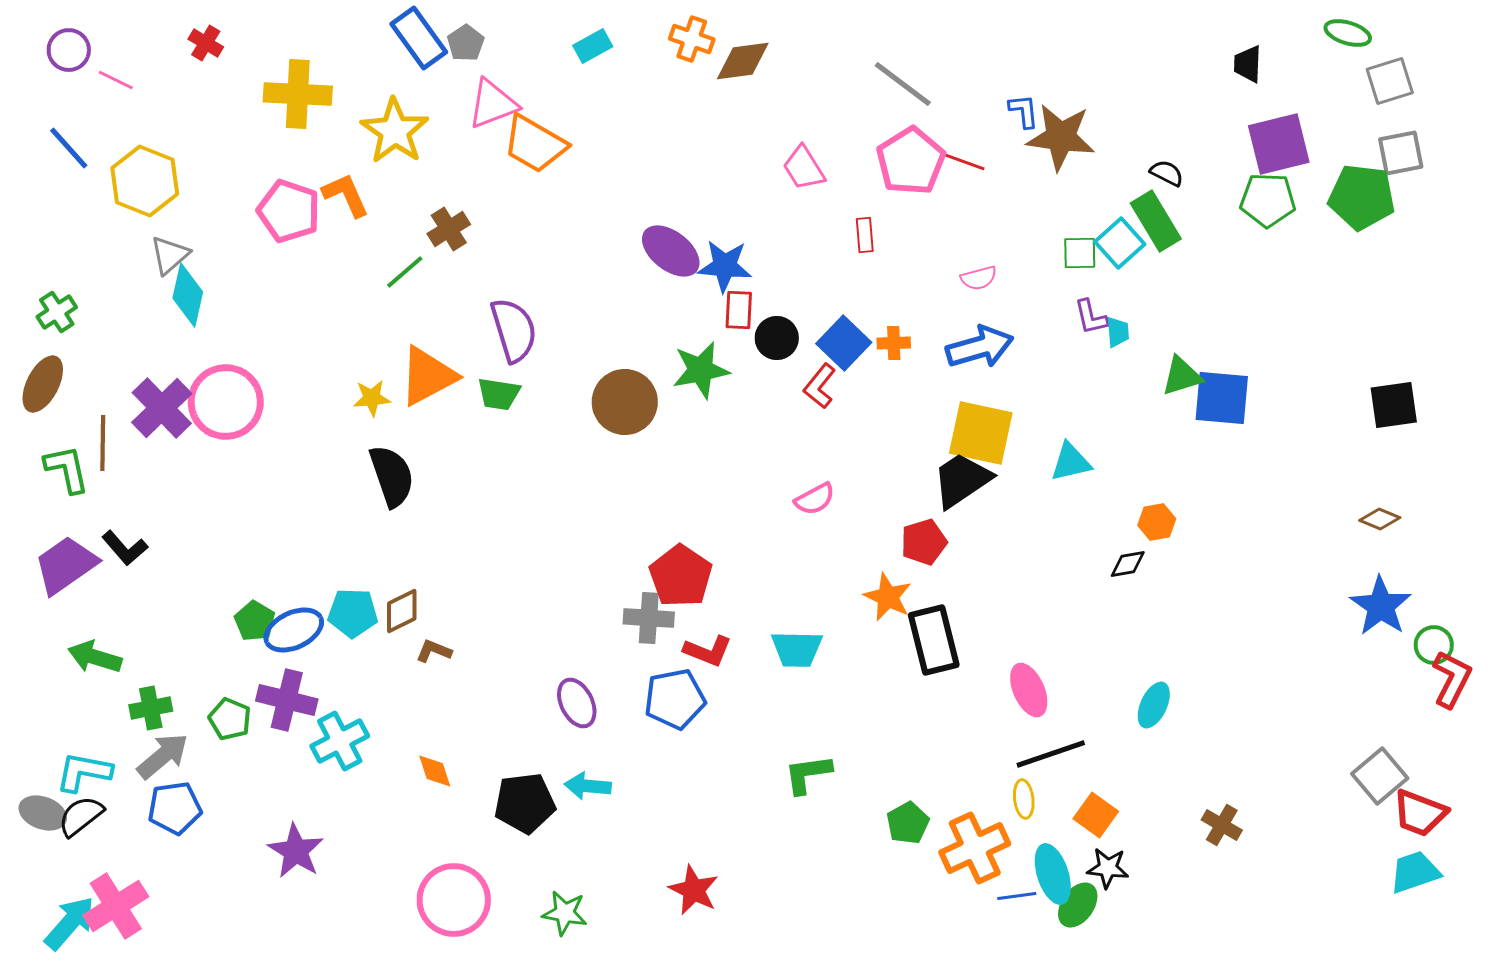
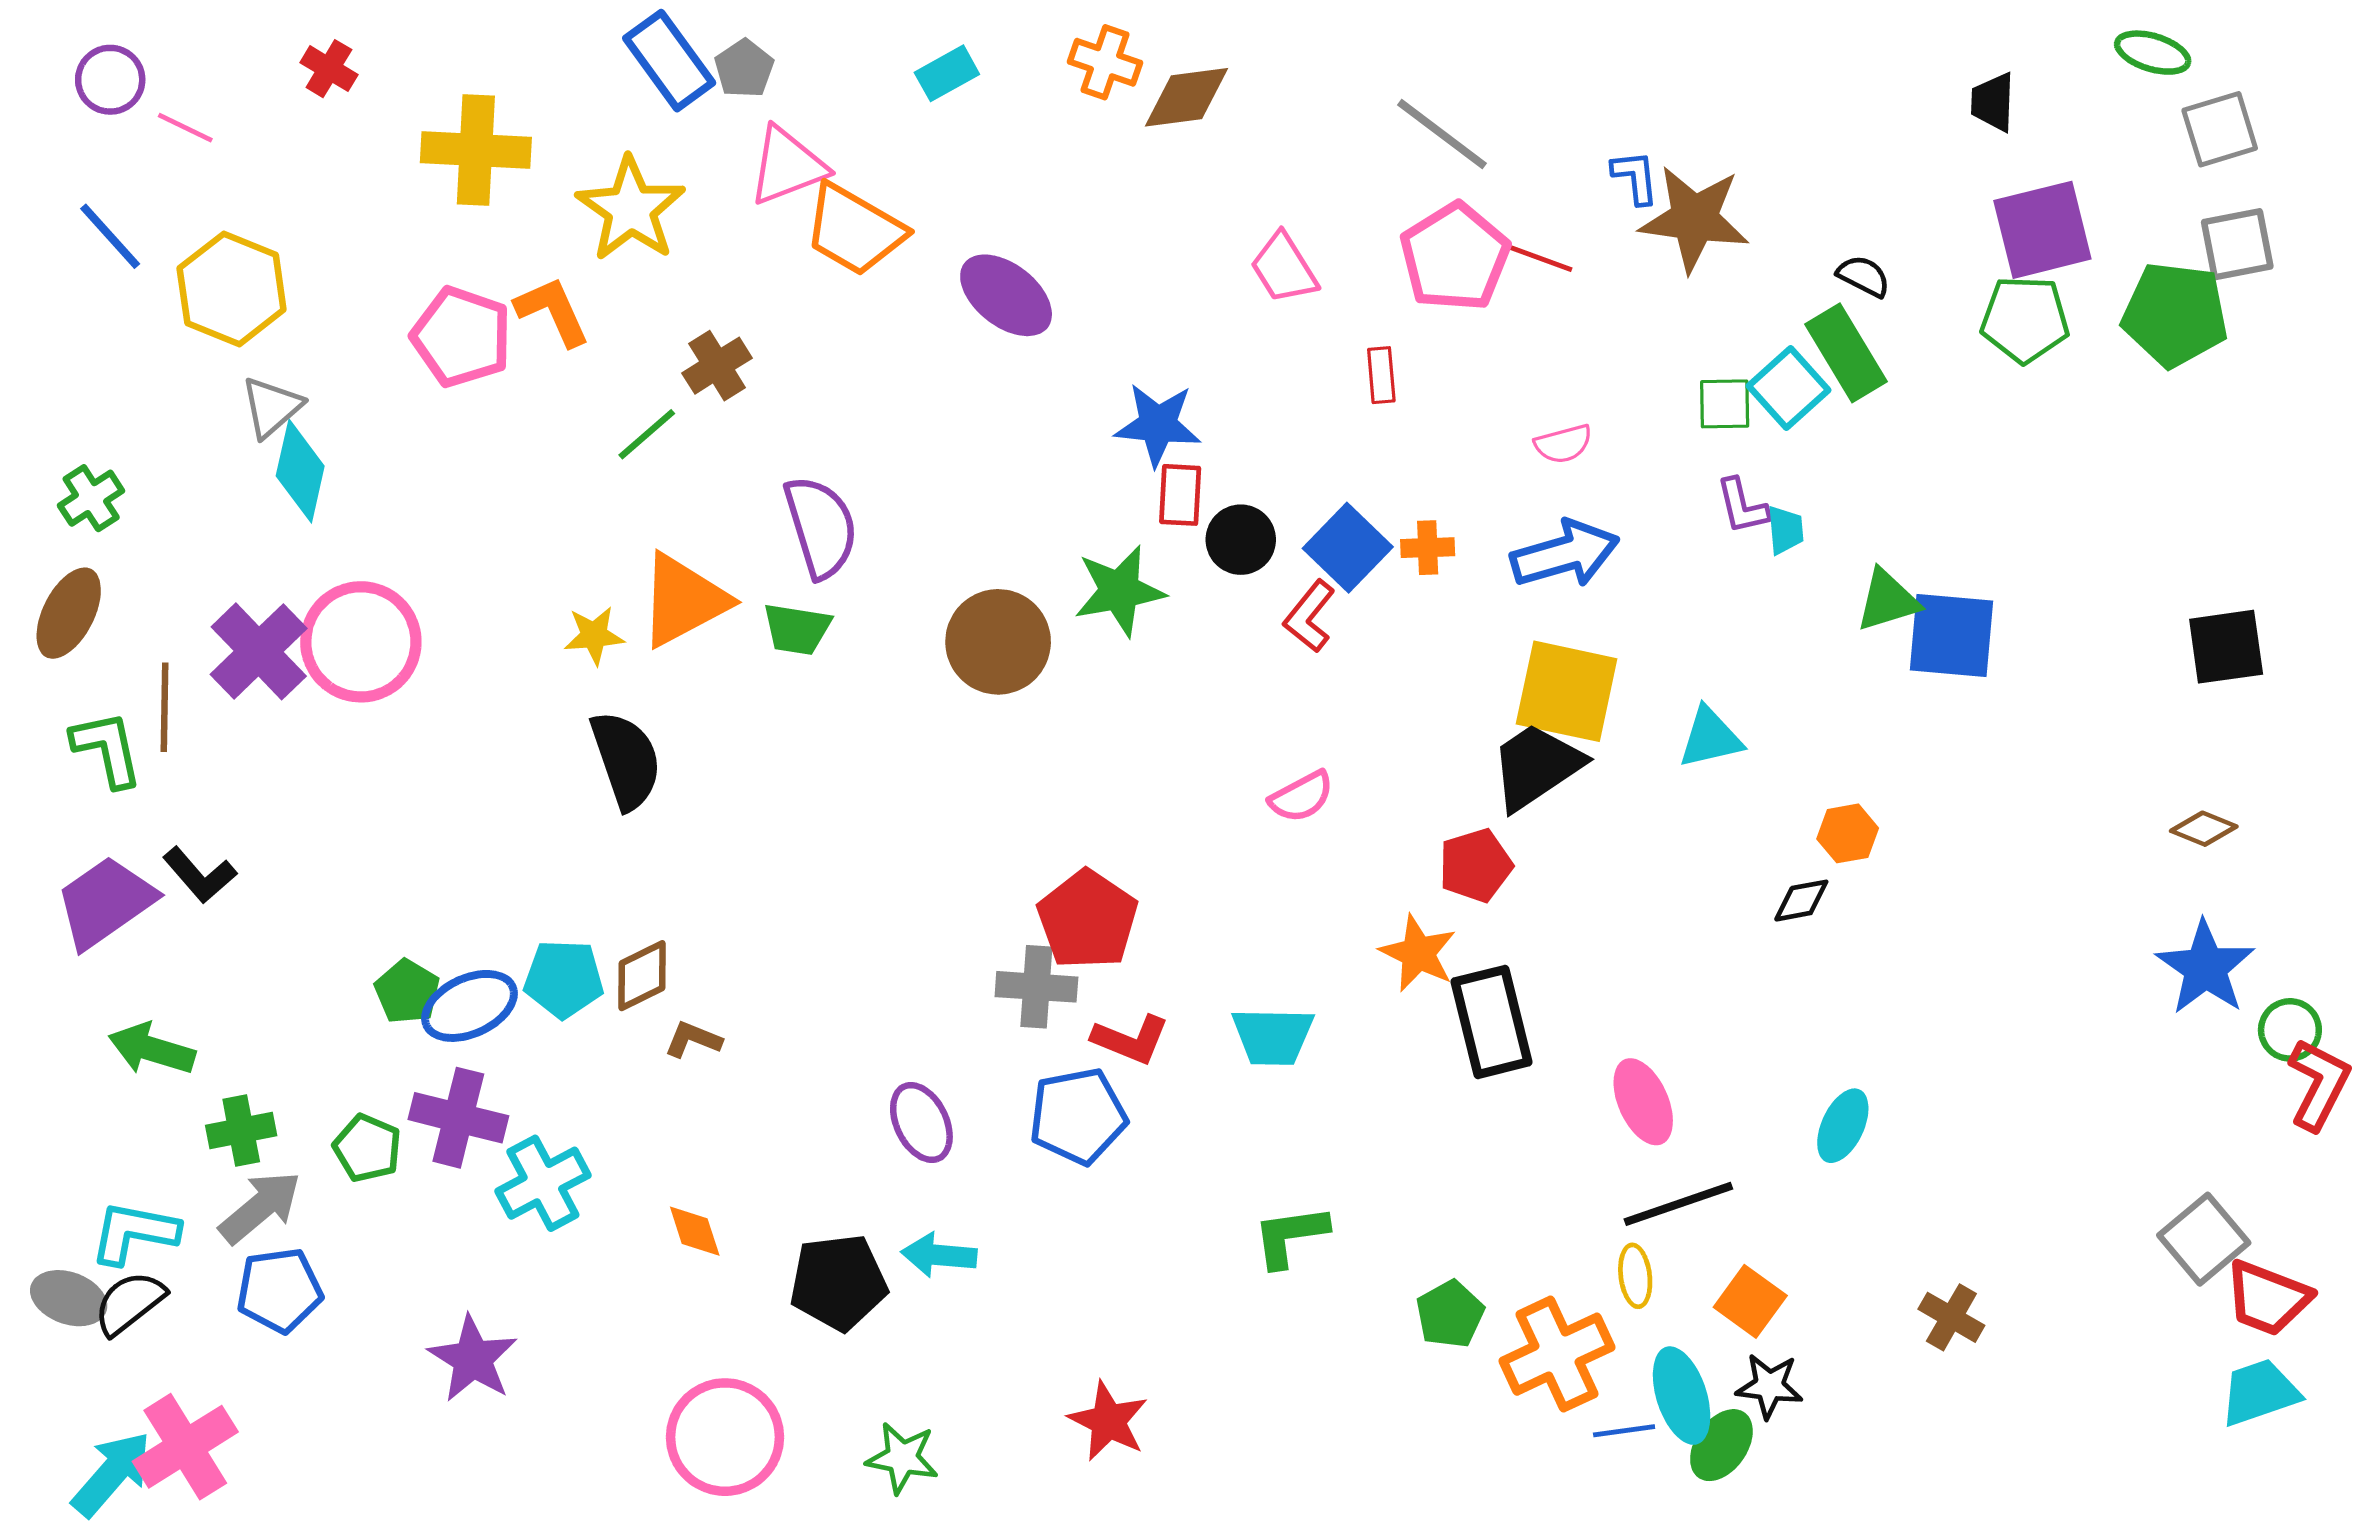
purple ellipse: (671, 251) -> (1006, 295), moved

